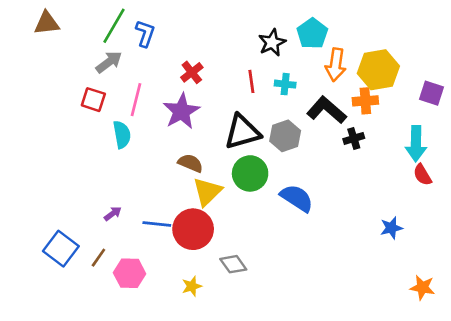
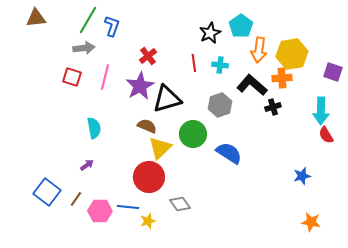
gray arrow: (109, 62) -> (84, 48), turned 30
black triangle: (242, 132) -> (167, 99), moved
cyan semicircle: (122, 135) -> (94, 128), moved
blue line: (157, 224) -> (128, 207), moved
orange star: (422, 287) -> (311, 222), moved

